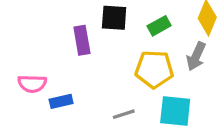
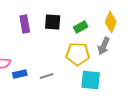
purple rectangle: (82, 40) -> (25, 24), moved
gray line: (124, 114) -> (47, 76), moved

